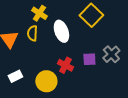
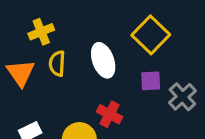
yellow cross: (39, 13) -> (41, 32), moved, turned 35
purple square: (89, 59) -> (151, 81), moved

